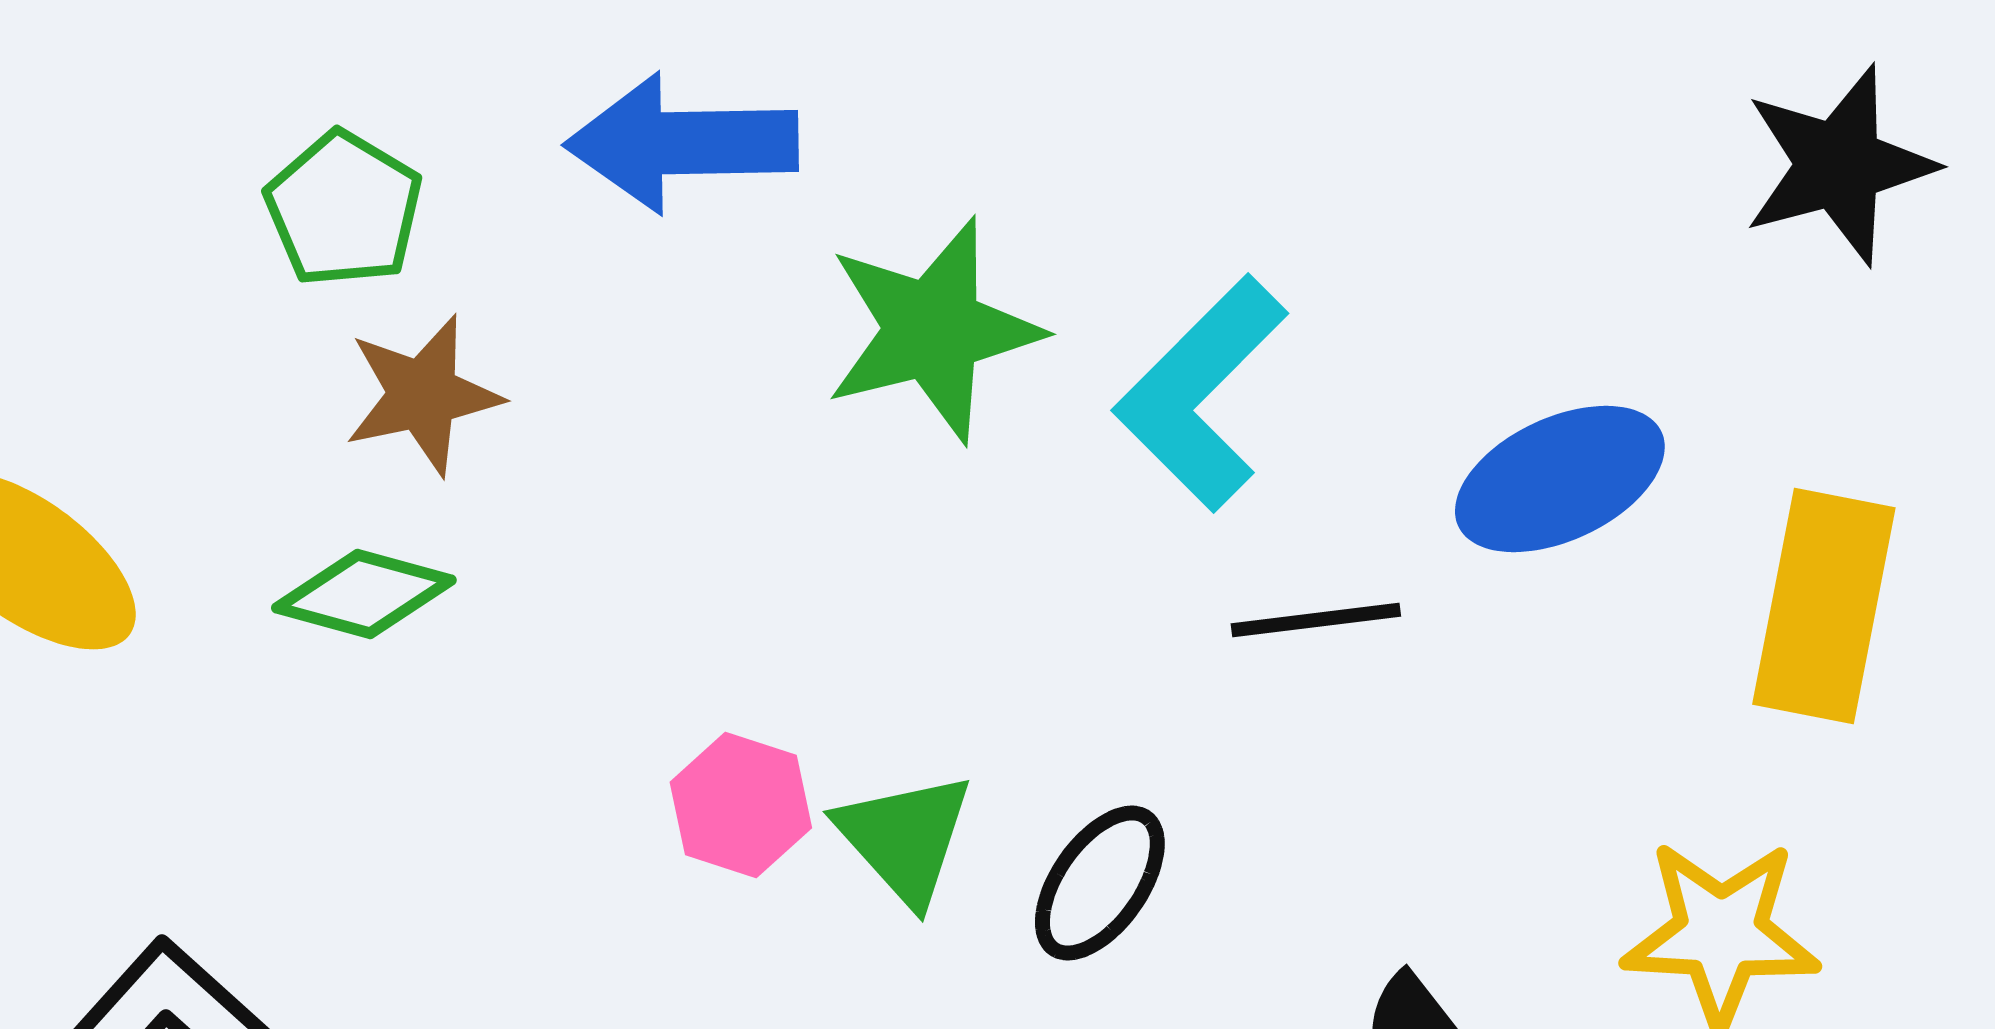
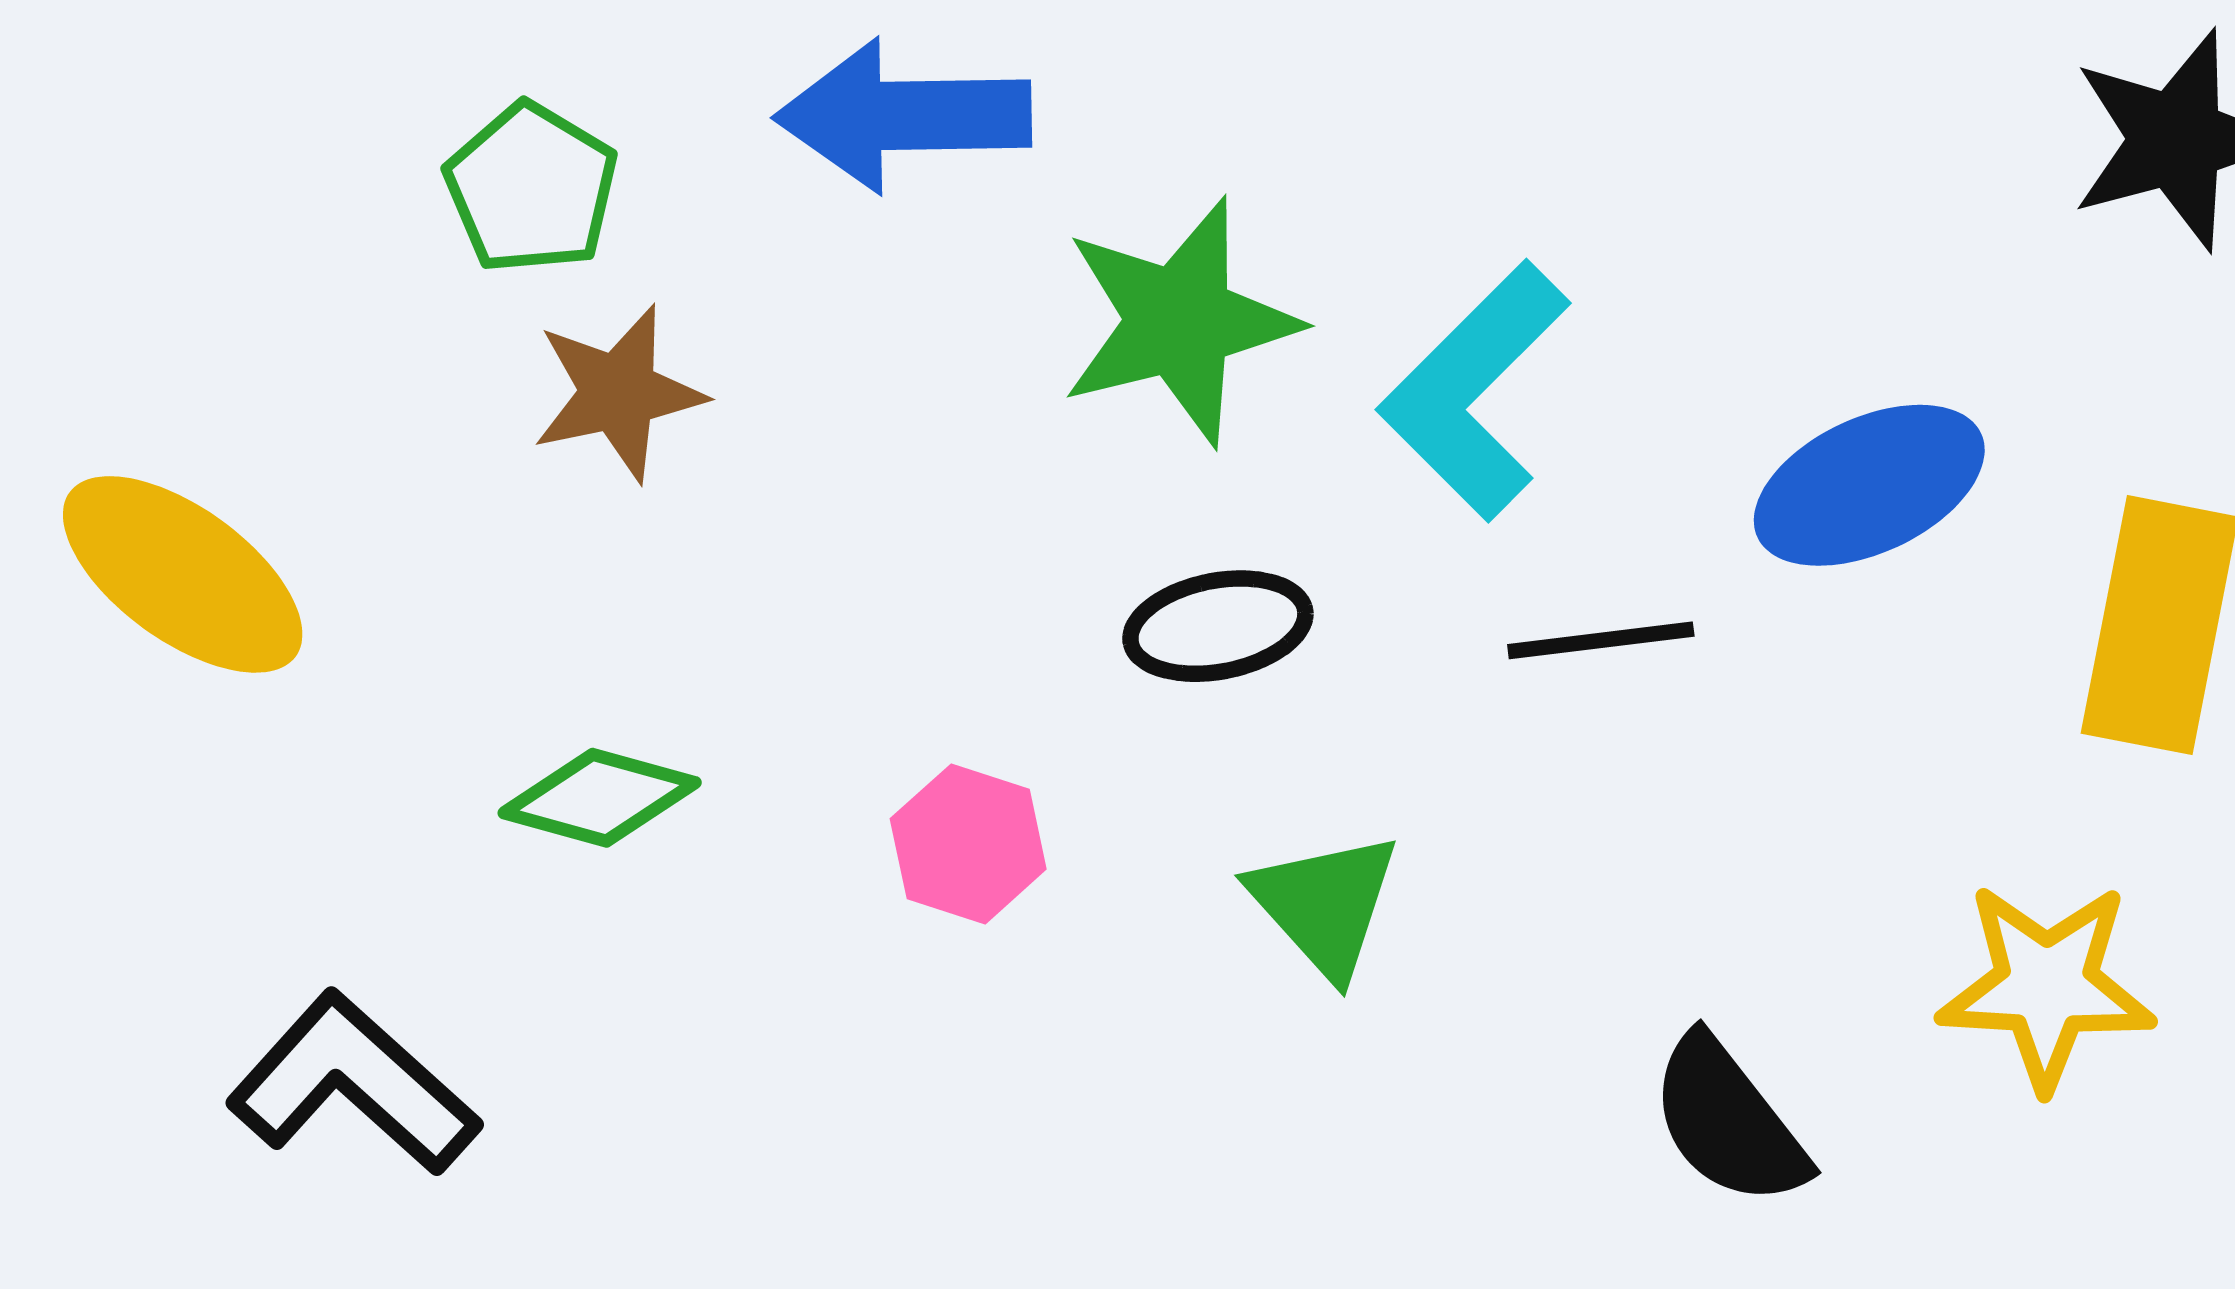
green diamond: (364, 594) -> (600, 798), moved
green triangle: (905, 838) -> (1325, 904), moved
black ellipse: (1100, 883) -> (1218, 626), moved, turned 44

